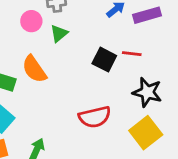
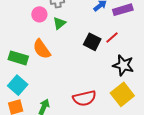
red line: (132, 54) -> (112, 37), turned -48
red semicircle: (95, 117) -> (84, 98), moved

